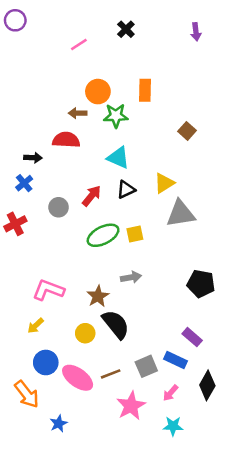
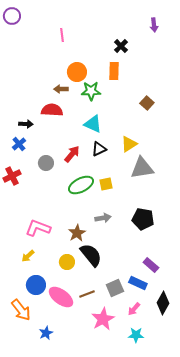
black cross: (126, 29) -> (121, 46), moved
pink line: (79, 44) -> (62, 35), turned -64
black pentagon: (201, 284) -> (143, 219), moved

